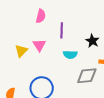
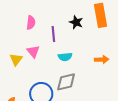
black star: (92, 41) -> (76, 22), moved
gray diamond: (87, 76) -> (66, 82), moved

